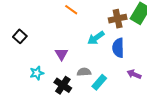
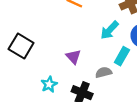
black square: (20, 36) -> (21, 46), size x1.5
cyan rectangle: (99, 82) -> (122, 56), moved

